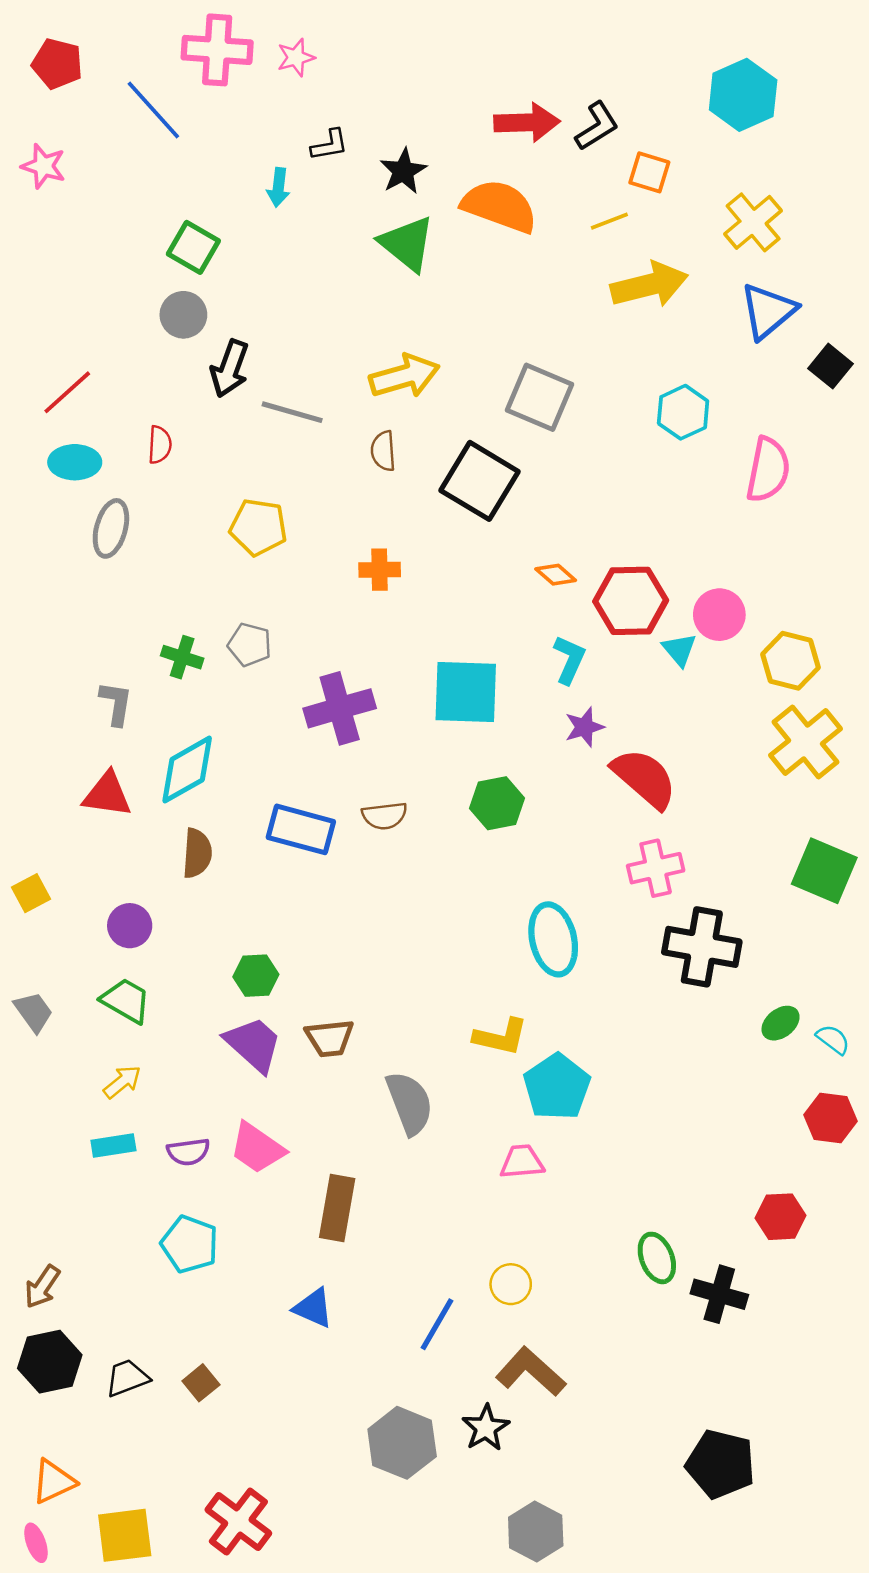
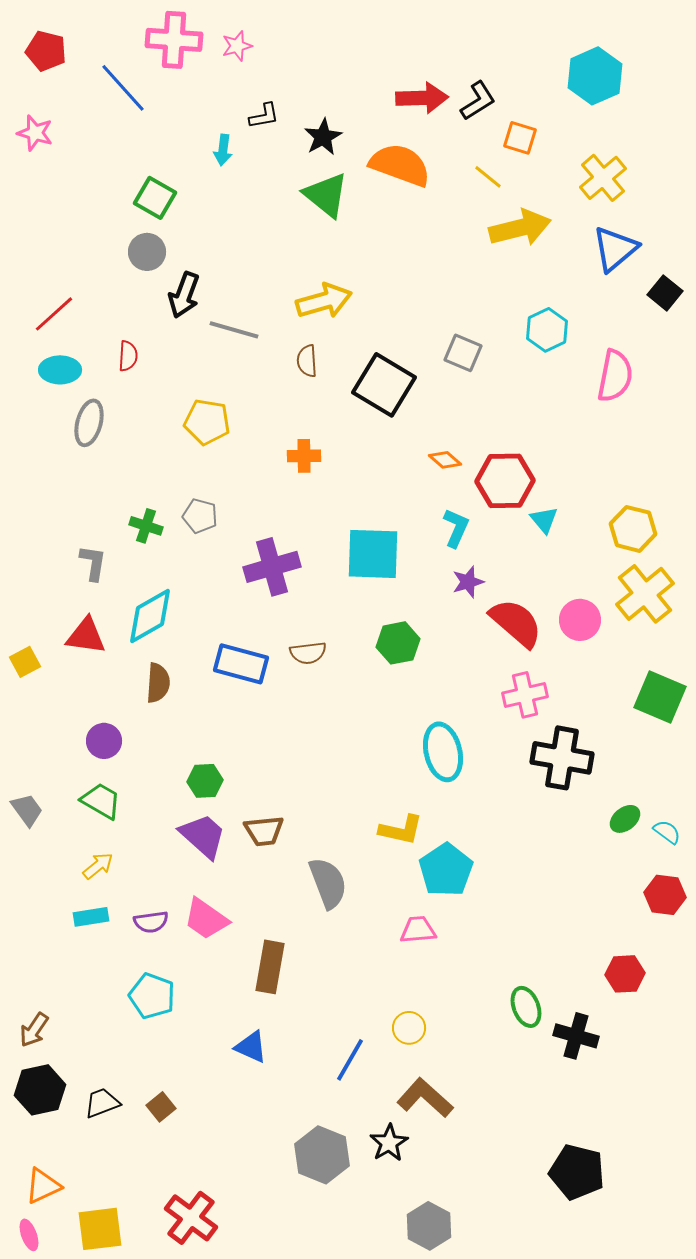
yellow line: (609, 221) -> (488, 177), turned 60
gray square: (539, 397) -> (463, 353), moved, size x0.7
pink circle: (719, 615) -> (580, 620), moved
yellow square: (31, 893) -> (25, 662), moved

